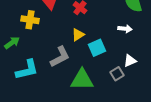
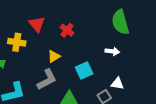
yellow triangle: (78, 35) -> (54, 56), moved
white triangle: (130, 61) -> (117, 84), turned 32

